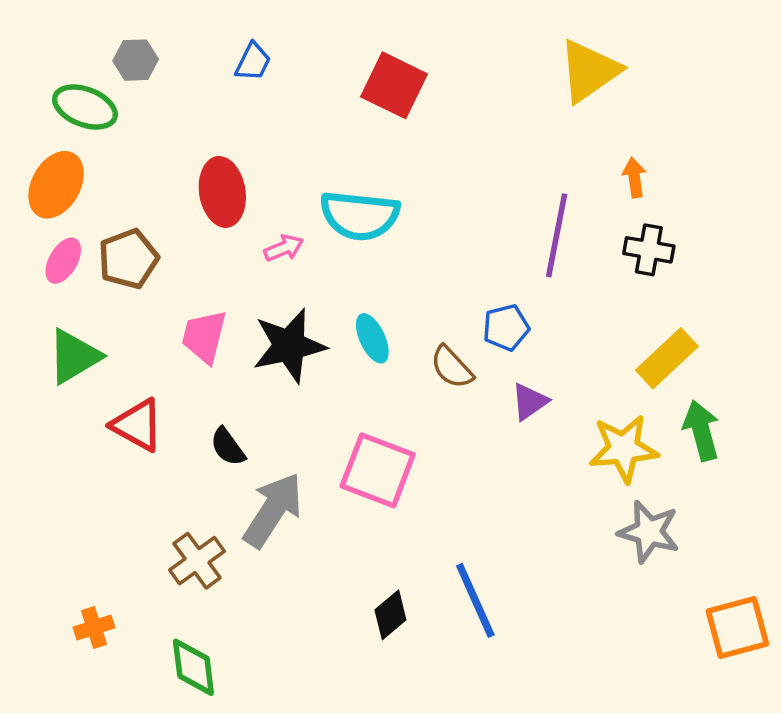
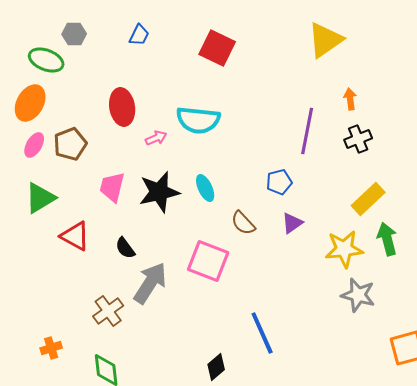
black cross: (649, 250) -> (358, 139), turned -32
brown semicircle: (452, 367) -> (243, 223), moved
black diamond: (390, 615) -> (216, 367), moved

